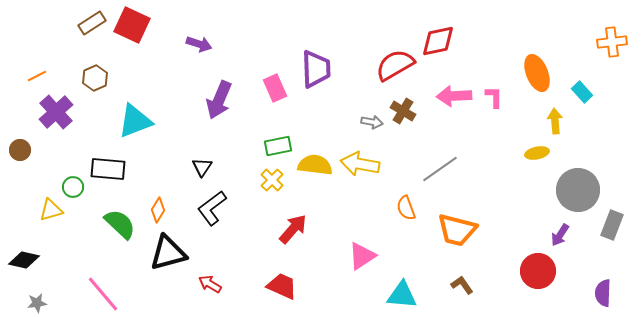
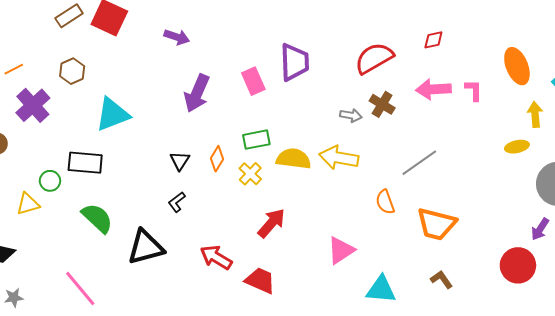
red diamond: (438, 41) -> (433, 40), moved, size x0.6
black L-shape: (212, 208) -> (177, 202), moved, size x0.6
orange diamond: (158, 210) -> (217, 159), moved
red arrow: (210, 284) -> (216, 257), moved, size x1.4

